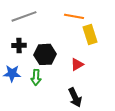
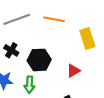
orange line: (74, 16) -> (54, 19), moved
black cross: (19, 45) -> (11, 50), turned 32

